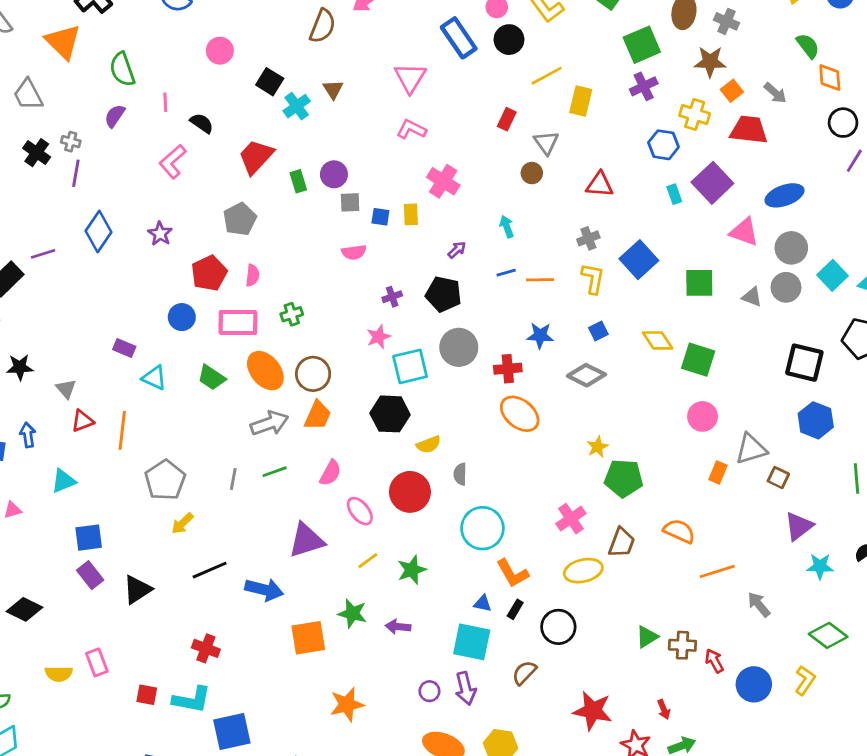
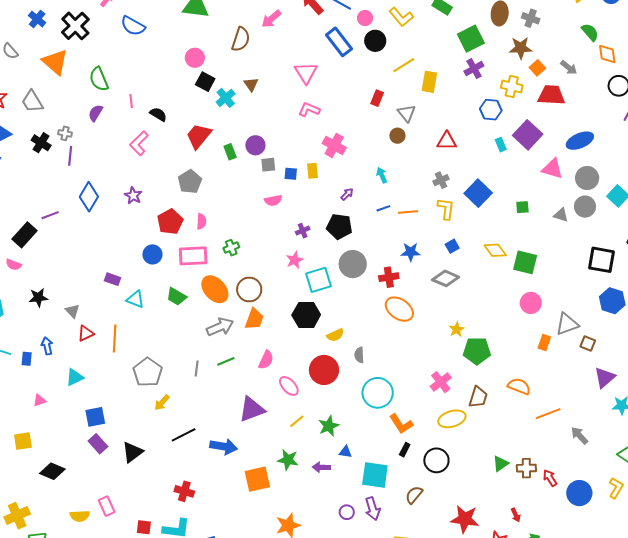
pink circle: (220, 51) -> (195, 58), moved
green square: (699, 283) -> (522, 207), size x0.6
blue triangle: (483, 603) -> (345, 452), moved

